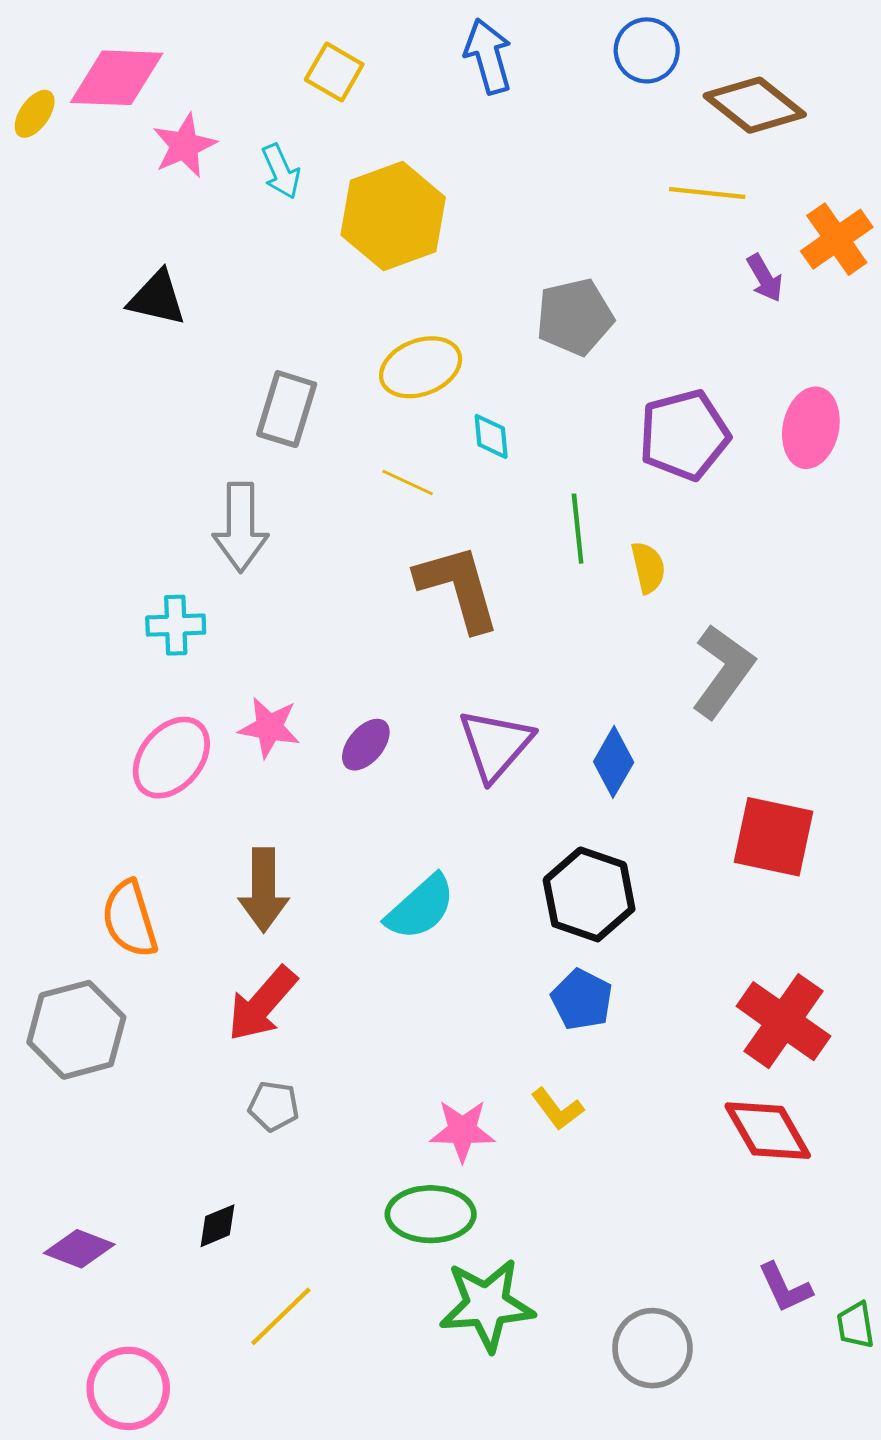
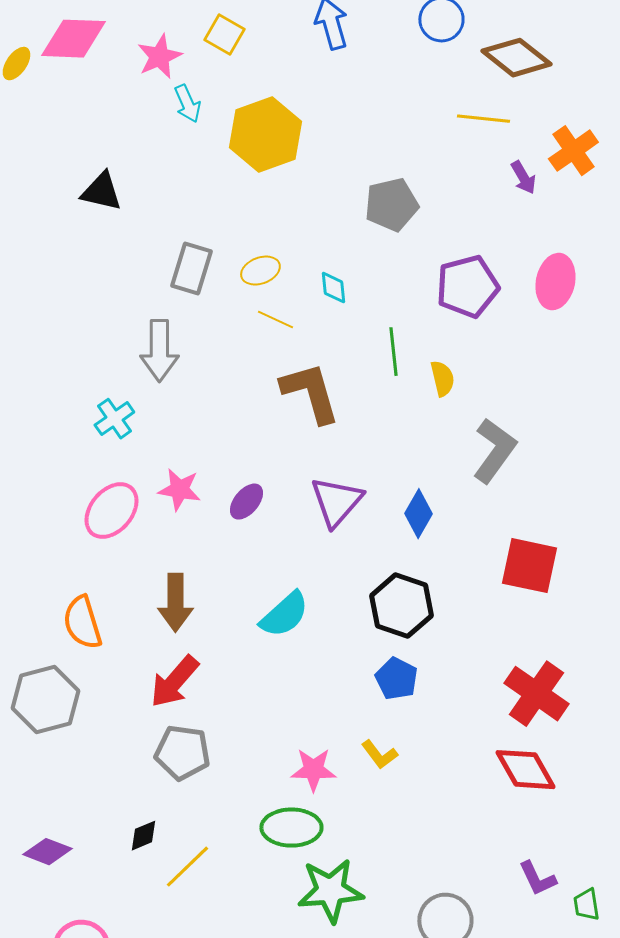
pink star: (184, 145) -> (159, 57), moved
yellow ellipse: (421, 367) -> (260, 271), moved, size x0.7
cyan cross: (176, 625) -> (114, 419), turned -33
gray pentagon: (274, 1106) -> (182, 753), size x1.6
yellow line: (281, 1316) -> (187, 867), moved

